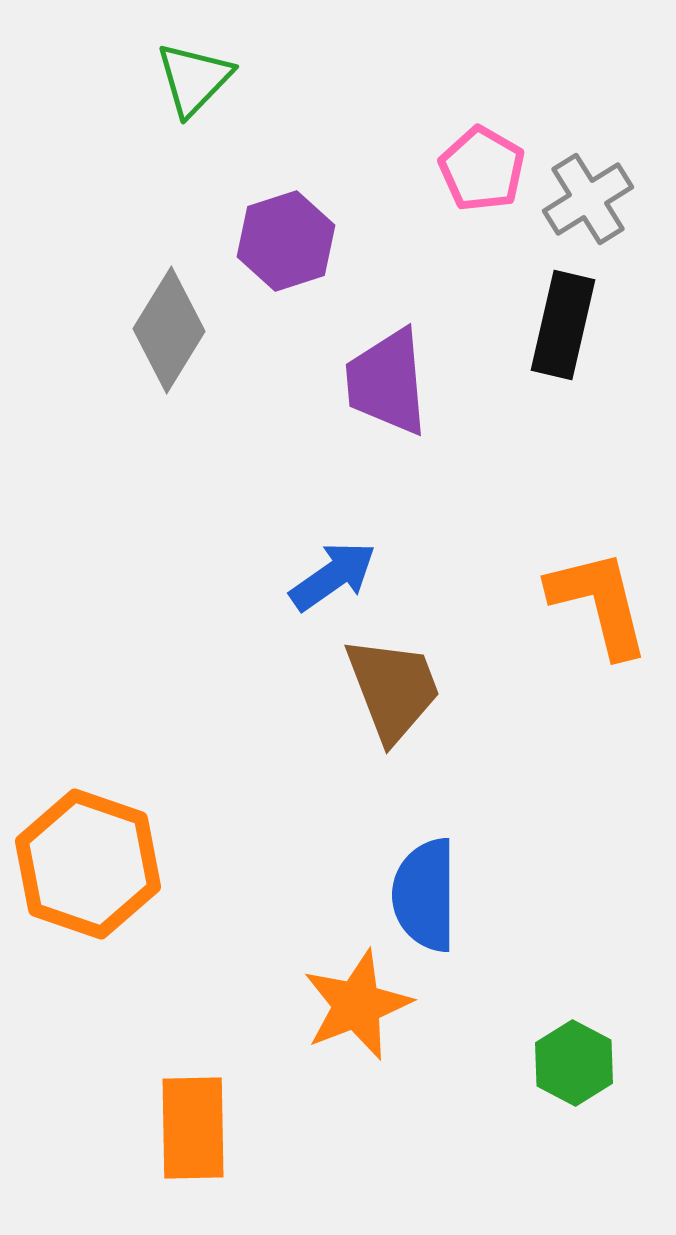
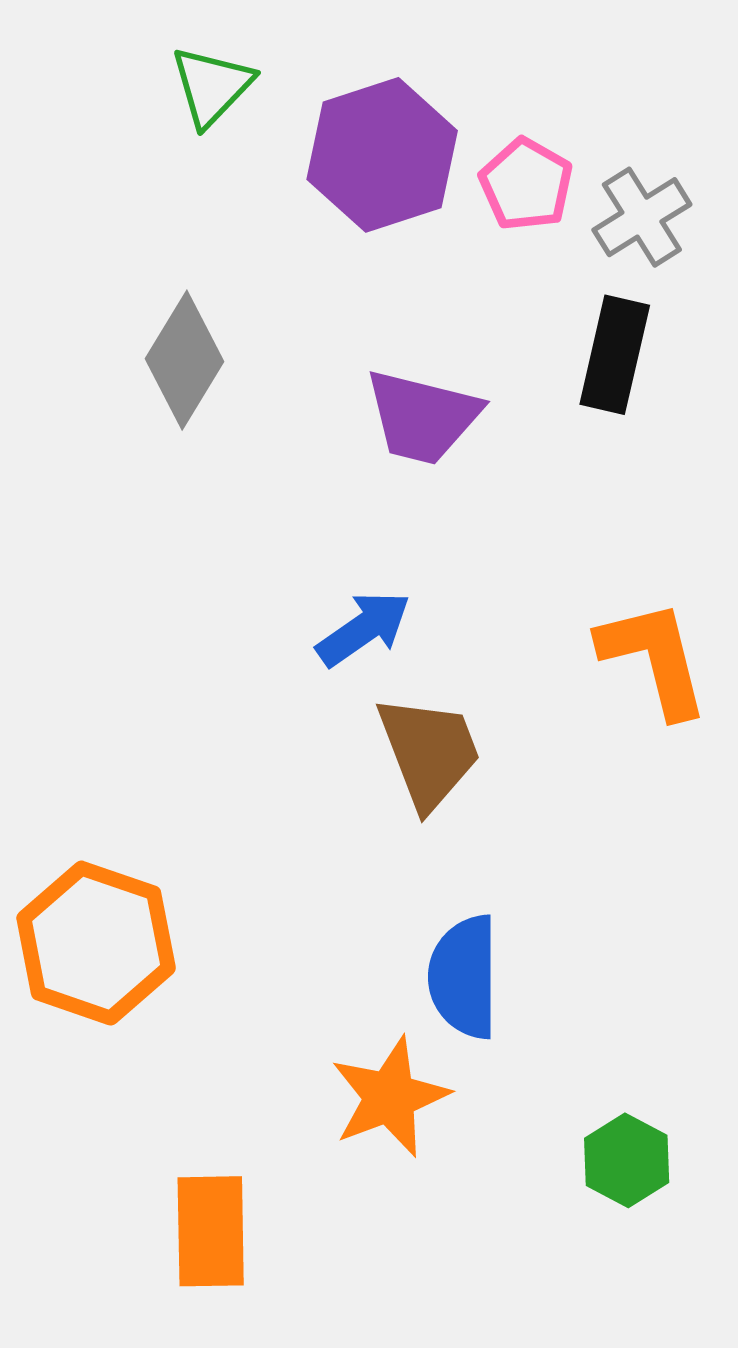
purple hexagon: (286, 241) -> (382, 155), moved, size x1.4
purple trapezoid: (387, 382) -> (422, 417), turned -71

